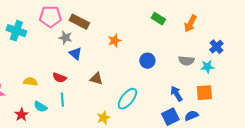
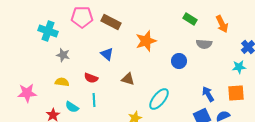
orange arrow: (190, 24) -> (222, 24), turned -54
gray star: (65, 38) -> (63, 55), moved
orange star: (114, 41) -> (146, 41), size x1.5
gray semicircle: (186, 61) -> (204, 44), moved

